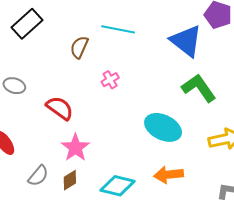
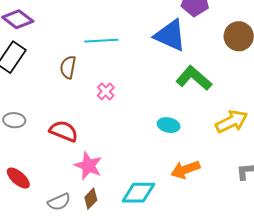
cyan ellipse: (163, 127) -> (169, 125), size x0.6
gray semicircle: (38, 176) -> (59, 202), turned 40

